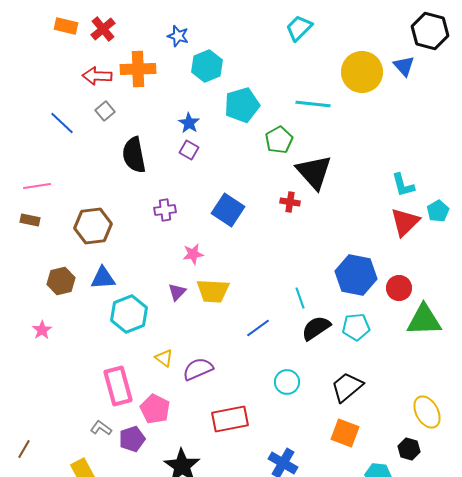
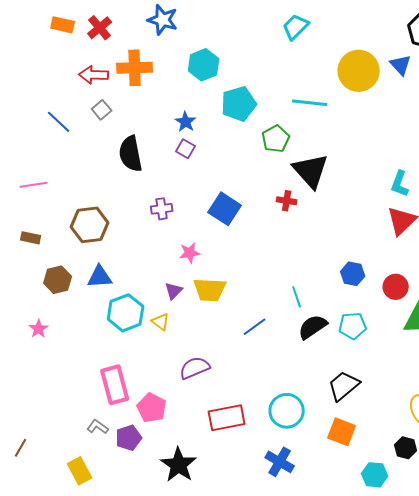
blue star: (178, 36) -> (163, 20), moved, size x1.4
cyan L-shape: (403, 185) -> (400, 184), turned 36
brown rectangle: (30, 220) -> (31, 238), moved
blue hexagon: (356, 275) -> (353, 274), size x0.6
yellow triangle: (164, 358) -> (161, 322), moved
cyan circle: (287, 382) -> (287, 411), moved, size x1.4

